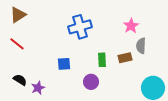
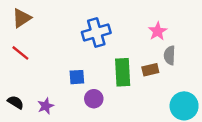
green rectangle: (102, 60) -> (123, 72), size x1.6
black semicircle: (20, 80) -> (16, 102), moved
purple circle: (91, 82) -> (94, 99), moved

